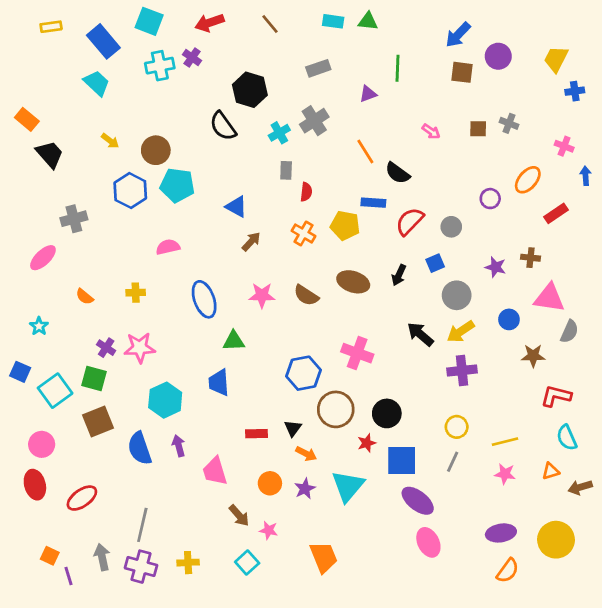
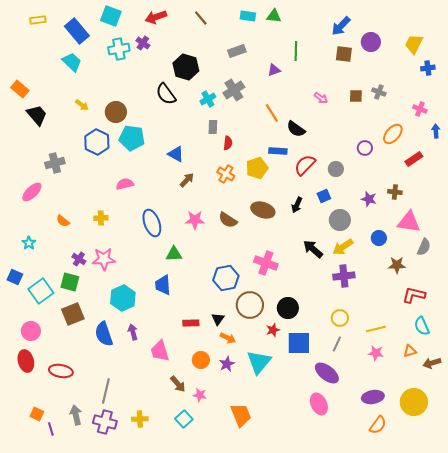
yellow pentagon: (345, 225) -> (257, 168), turned -30
red ellipse: (82, 498) -> (61, 371), turned 45
purple ellipse: (418, 501) -> (327, 373), moved

